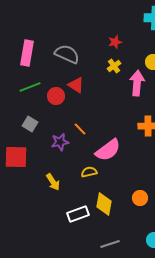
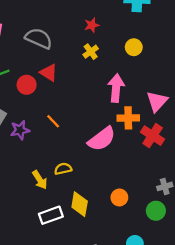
pink arrow: (137, 83) -> (116, 88), moved
purple star: (60, 142) -> (20, 130), moved
pink semicircle: (108, 150) -> (102, 139), moved
yellow arrow: (53, 182) -> (40, 180), moved

